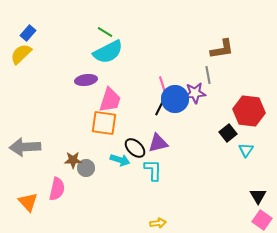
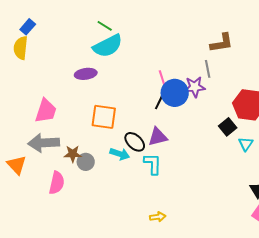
yellow semicircle: (21, 54) -> (21, 48), turned -40
pink trapezoid: (110, 100) -> (46, 111), moved
gray arrow: (25, 147) -> (44, 143), moved
orange triangle: (28, 202) -> (17, 165), moved

